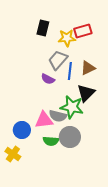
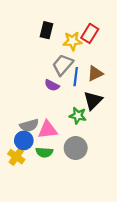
red rectangle: (83, 31) -> (90, 33), turned -42
green star: (72, 107) -> (78, 116), size x0.7
gray semicircle: (58, 116) -> (29, 125), moved, turned -30
green semicircle: (51, 141) -> (44, 152), moved
yellow cross: (13, 154) -> (16, 157), moved

